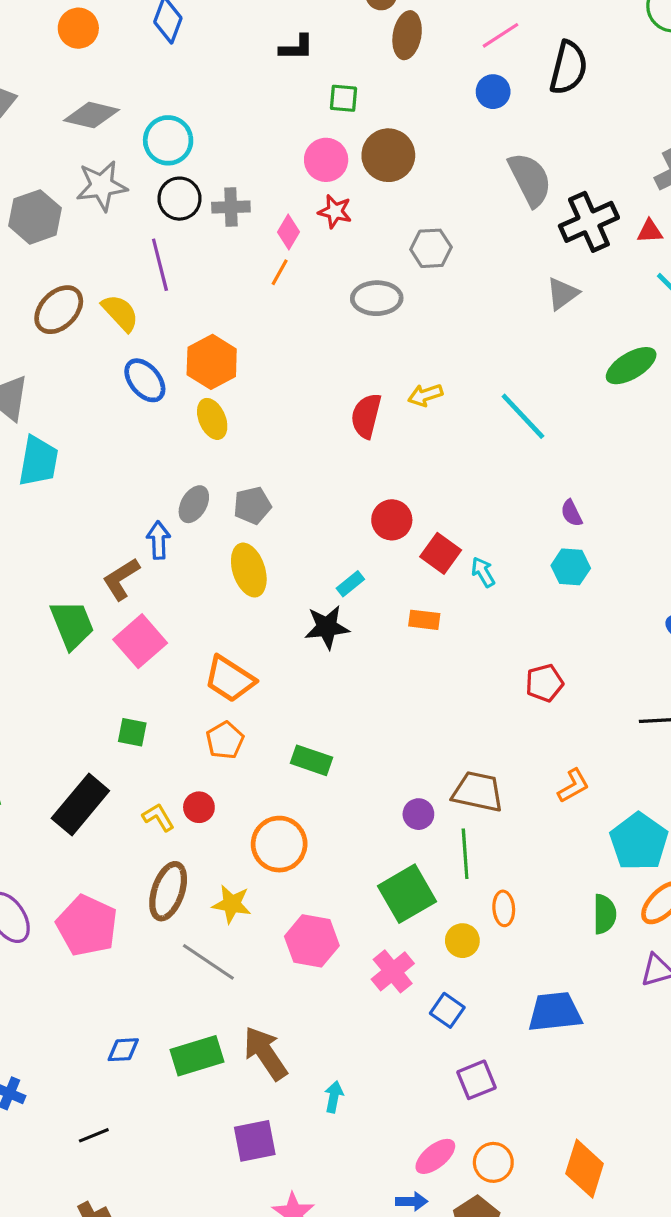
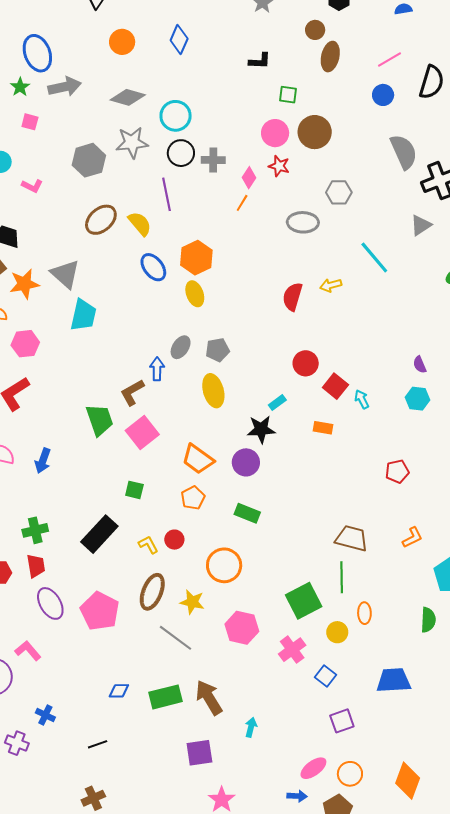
cyan line: (523, 416) -> (374, 258), moved
purple circle: (418, 814) -> (246, 462), moved, size x1.4

